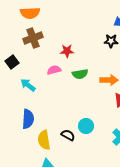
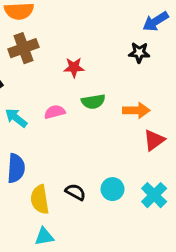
pink semicircle: (54, 70) -> (55, 112), moved
cyan circle: (86, 126) -> (112, 189), moved

